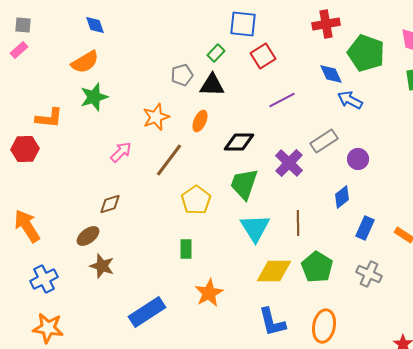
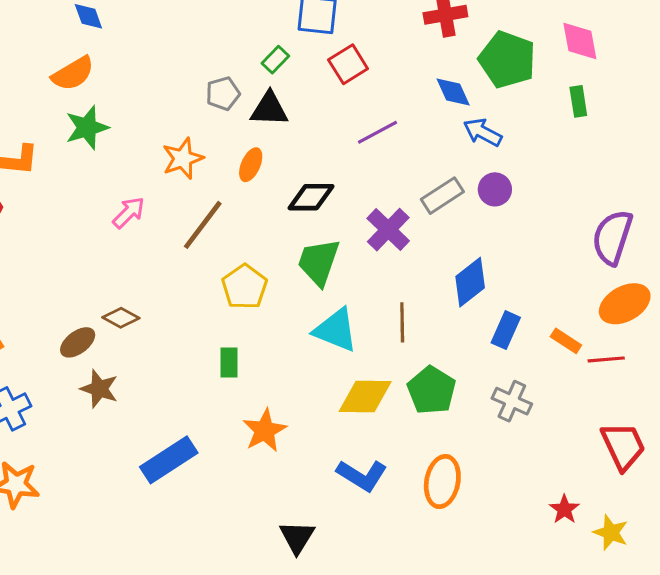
purple circle: (358, 159) -> (495, 189), moved
blue diamond: (342, 197) -> (470, 282), size x1.4
brown diamond: (110, 204) -> (121, 318), moved, turned 45
cyan triangle: (255, 228) -> (336, 330), turned -36
blue L-shape: (272, 322) -> (362, 475), turned -44

